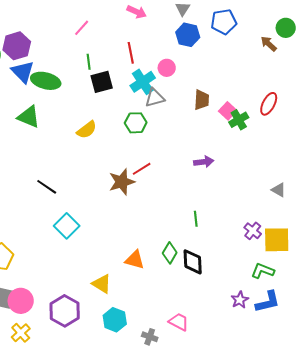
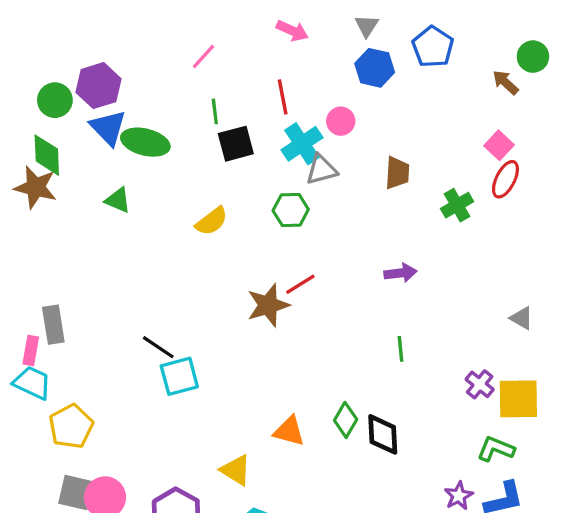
blue pentagon: (224, 22) -> (433, 47), turned -30
pink square: (228, 111) -> (499, 145), moved
green triangle: (29, 117) -> (118, 200), size x0.7
black line: (47, 187) -> (158, 347), moved
green line: (196, 219) -> (400, 349), moved
cyan square: (67, 226) -> (179, 376), turned 30

